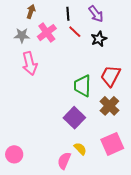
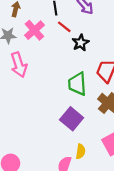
black star: (99, 39) -> (81, 43), moved
yellow semicircle: (80, 149) -> (81, 151), turned 56

